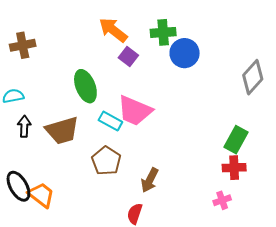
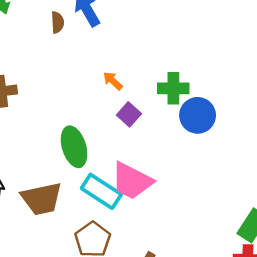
orange arrow: (113, 30) -> (113, 81), size x0.6
cyan rectangle: (110, 121) -> (101, 191), size x1.4

